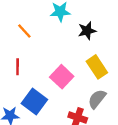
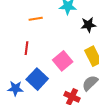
orange line: (24, 31) -> (36, 19), turned -64

